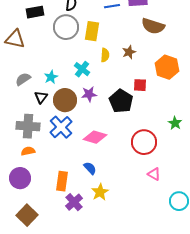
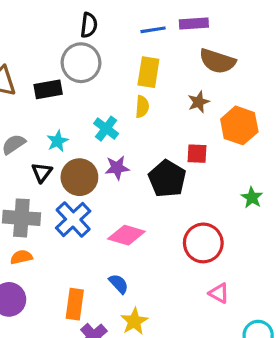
black rectangle: (35, 12) -> (48, 89), moved
yellow rectangle: (92, 31) -> (148, 72), moved
brown star: (129, 52) -> (199, 102), moved
green star: (175, 123) -> (252, 198), moved

